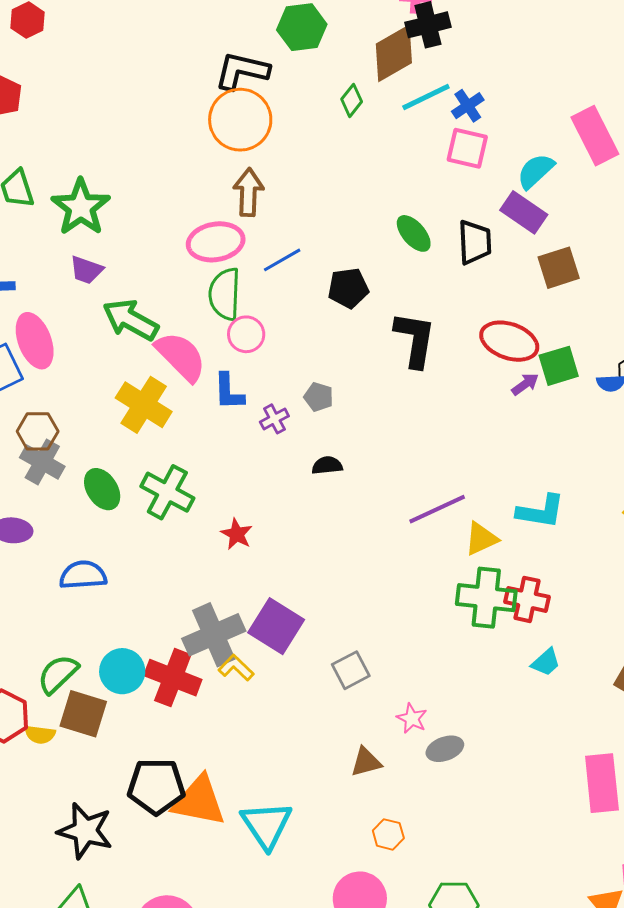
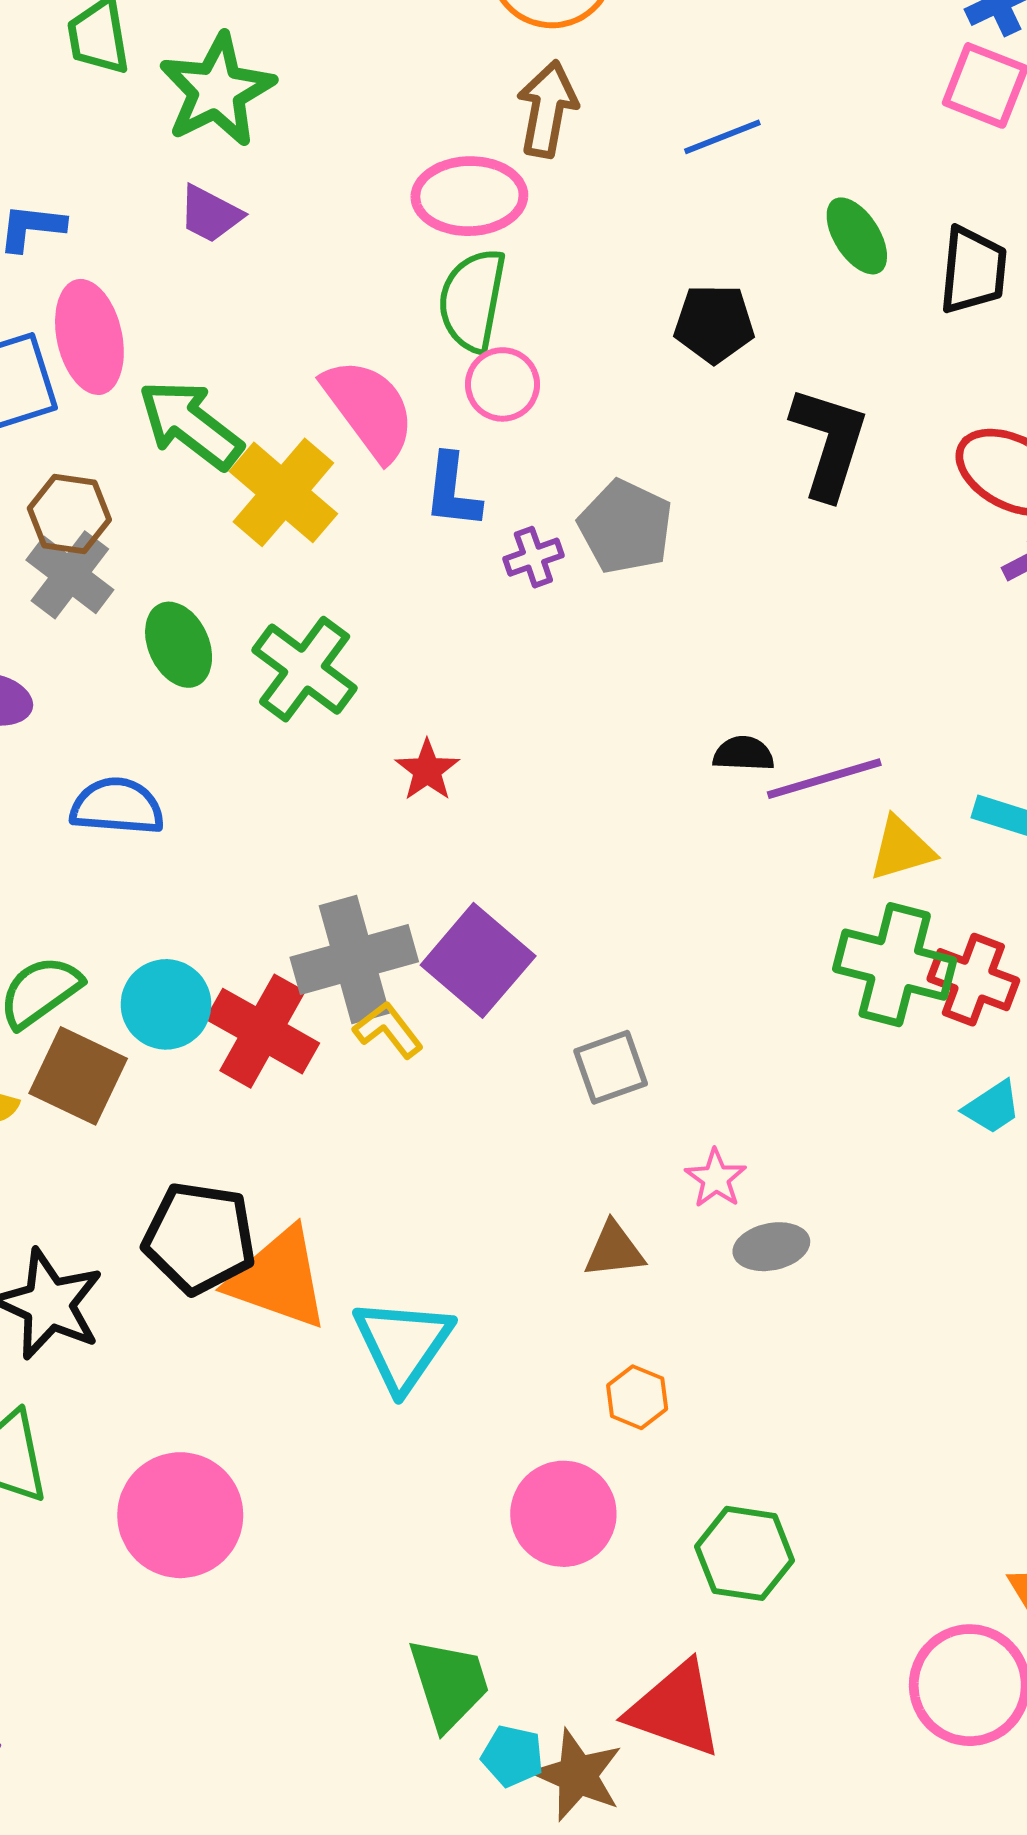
blue line: (282, 260) -> (722, 137), moved
green arrow: (131, 320) -> (190, 424), moved
gray pentagon: (319, 397) -> (626, 527), size x1.6
black semicircle: (327, 465) -> (743, 754), moved

